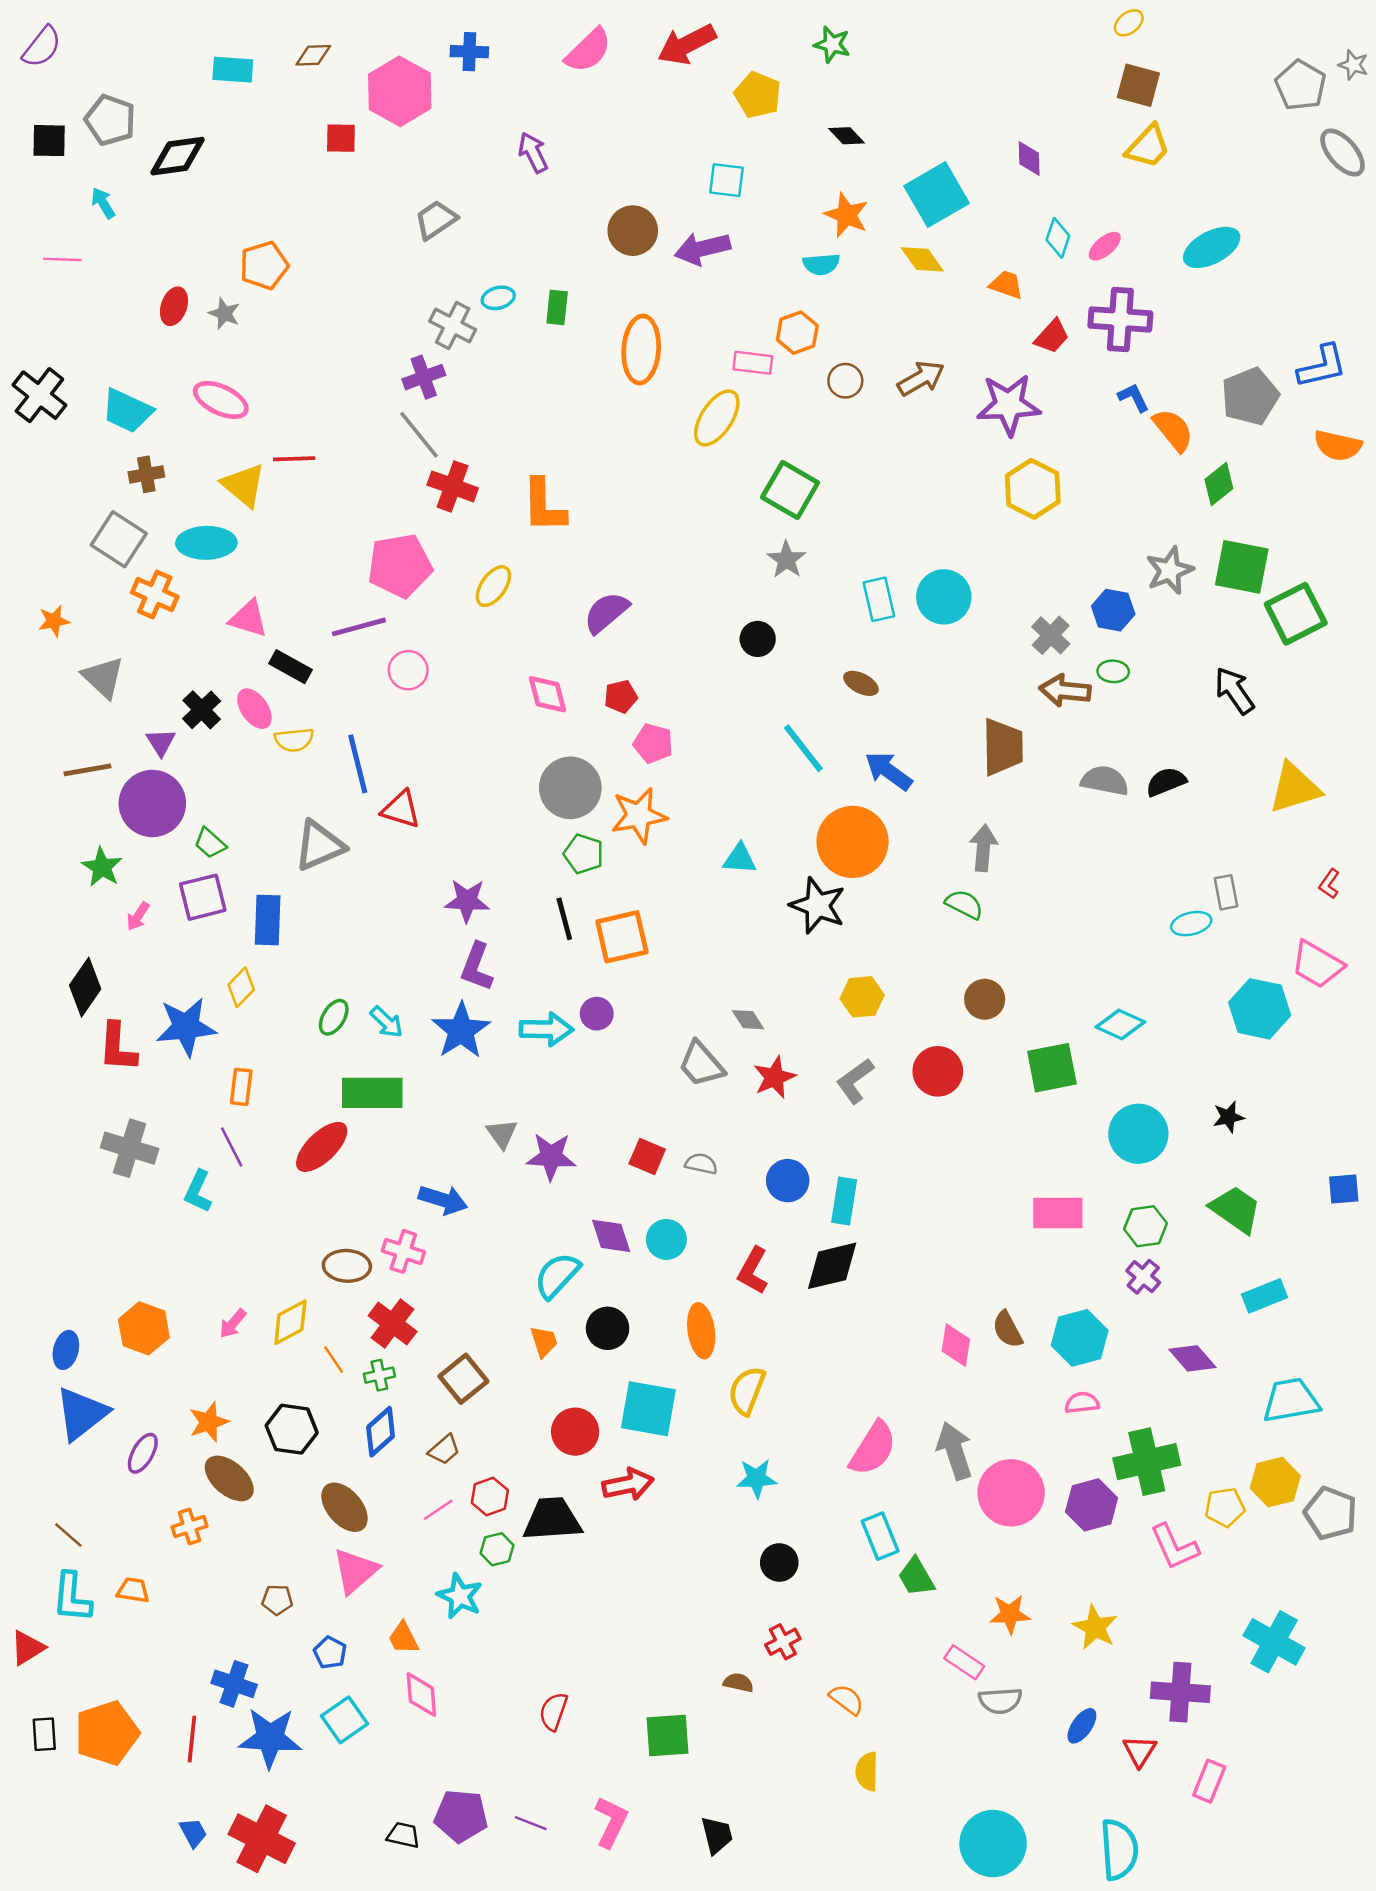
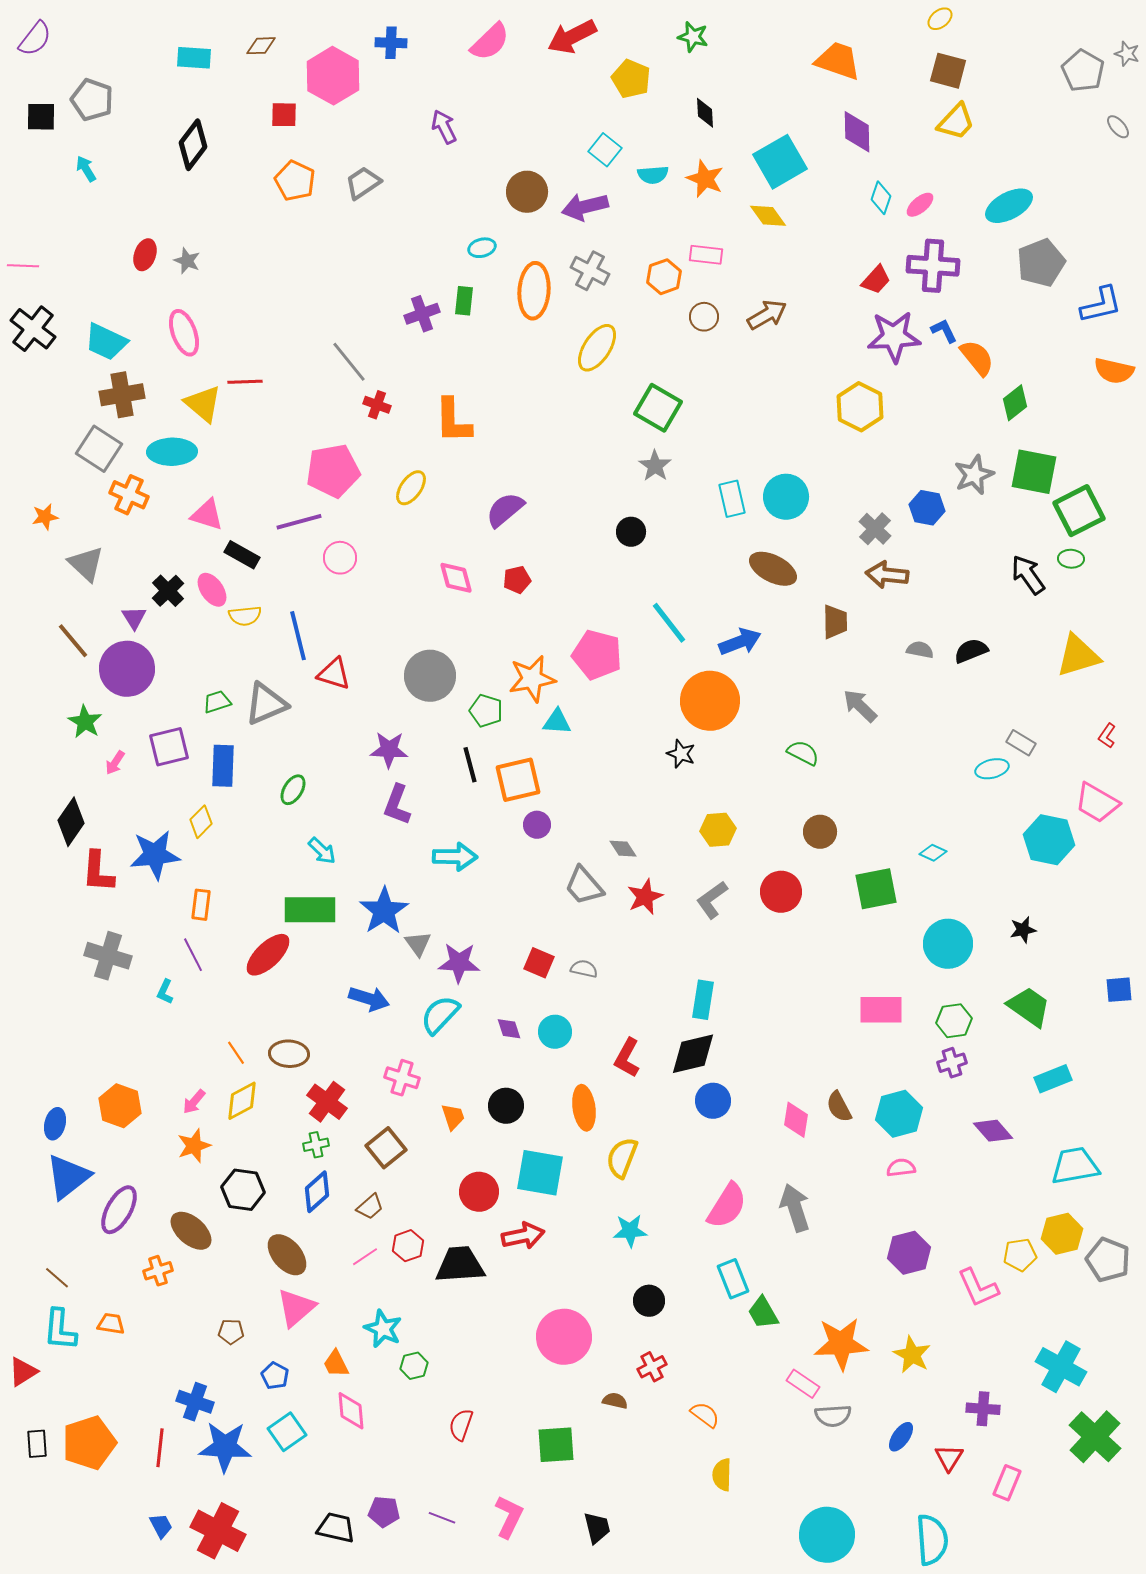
black diamond: (847, 136) -> (705, 113), turned 40
gray ellipse: (1343, 153) -> (1118, 127), size x0.6
black diamond: (178, 156) -> (193, 145), moved, turned -45
purple diamond: (1029, 159) -> (857, 132), size x1.4
cyan square: (726, 180) -> (605, 150), turned 32
pink line: (62, 259) -> (23, 266), moved
cyan semicircle: (821, 264) -> (653, 175), moved
orange pentagon: (264, 265) -> (295, 181), moved, turned -30
orange trapezoid: (1006, 285) -> (838, 61), moved, size x1.6
cyan ellipse: (498, 298) -> (482, 248), moved
green rectangle: (557, 307) -> (464, 301), moved
gray cross: (453, 325) -> (590, 271), moved
pink rectangle: (753, 363) -> (706, 255), moved
purple cross: (424, 377) -> (422, 314), moved
gray pentagon: (1250, 396) -> (1041, 263), moved
pink ellipse: (221, 400) -> (184, 333), turned 45
purple star: (1009, 405) -> (894, 337), moved
brown cross: (146, 474) -> (122, 395), size x1.5
red cross: (453, 486) -> (377, 405), size x0.7
green ellipse: (1113, 671) -> (1071, 559), moved
brown ellipse: (861, 683) -> (773, 569), moved, size x1.6
pink pentagon: (653, 743) -> (597, 655), moved, size x1.5
brown trapezoid: (1003, 747) -> (835, 622), size x0.7
brown line: (88, 770) -> (73, 641), turned 60
blue arrow: (889, 771) -> (740, 642), turned 123
gray semicircle: (1105, 781) -> (920, 650), size x0.7
gray circle: (570, 788) -> (430, 676), moved
green trapezoid: (210, 843) -> (217, 702), moved, turned 120
gray arrow: (983, 848) -> (860, 706), moved, turned -51
cyan triangle: (740, 859) -> (557, 722), moved
gray rectangle: (1226, 892) -> (1021, 743), turned -48
black star: (818, 906) -> (681, 754), size x0.6
purple circle: (597, 1014) -> (537, 825), moved
green ellipse: (334, 1017) -> (293, 790), moved
cyan diamond: (1120, 1024) -> (933, 853), size x0.7
blue star: (461, 1030) -> (384, 911), moved
blue circle: (788, 1181) -> (713, 1101), moved
cyan L-shape: (198, 1191) -> (165, 992), size x0.7
purple diamond: (611, 1236) -> (509, 1029), size x0.7
pink cross: (403, 1251) -> (402, 1078), moved
cyan semicircle: (557, 1275) -> (440, 1015), moved
purple cross: (1143, 1277) -> (952, 1063), turned 32
orange line: (334, 1360) -> (236, 1053), moved
orange star: (209, 1422) -> (194, 1146), moved
purple ellipse: (143, 1453) -> (119, 1210), size x1.4
green cross: (1147, 1462) -> (1095, 1437), moved, turned -34
pink circle: (1011, 1493) -> (564, 1337), moved
green hexagon: (497, 1549) -> (414, 1366), moved
orange star: (1010, 1614) -> (841, 1344), size x1.6
purple cross: (1180, 1692) -> (983, 1409), size x0.7
purple pentagon: (461, 1816) -> (384, 1512), size x0.7
black trapezoid: (403, 1835) -> (336, 1528), size x1.4

